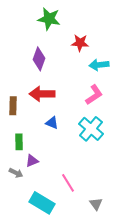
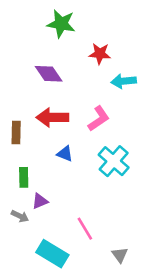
purple diamond: (39, 59) -> (49, 74), turned -55
pink L-shape: (94, 95) -> (99, 119), moved

